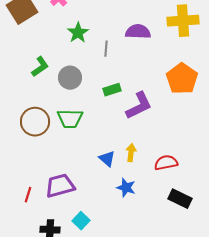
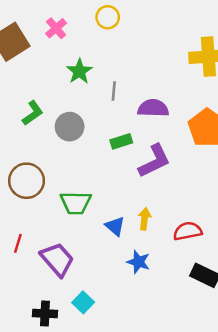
purple semicircle: (138, 32) -> (153, 108), moved
green trapezoid: (70, 119) -> (76, 203), moved
purple trapezoid: (60, 186) -> (57, 259), turned 64
red line: (28, 195) -> (18, 243), moved

